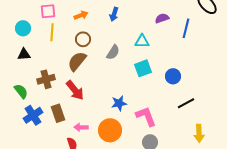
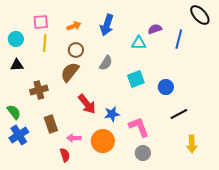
blue arrow: (114, 14) -> (107, 25), size x1.5
cyan triangle: (142, 41) -> (139, 43), moved
red arrow: (75, 90) -> (87, 104), moved
green semicircle: (21, 91) -> (14, 112), moved
blue cross: (33, 115) -> (19, 135), moved

